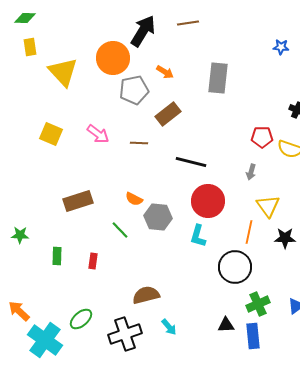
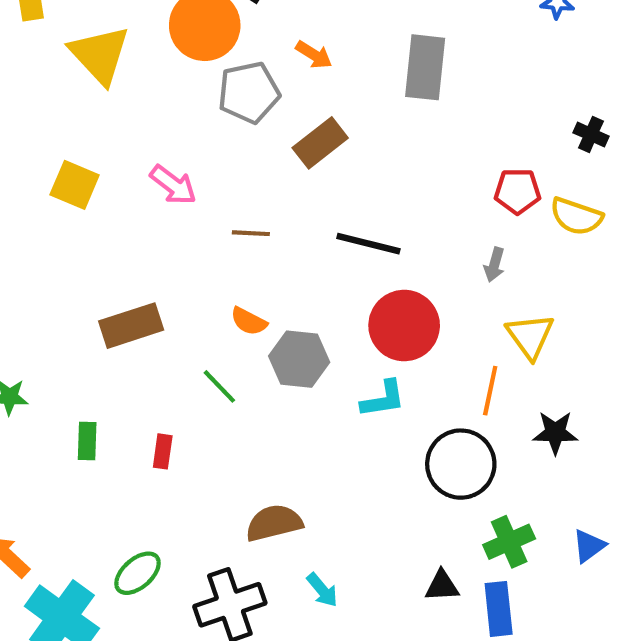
brown line: (139, 143) -> (251, 233), moved
cyan L-shape: (198, 236) -> (383, 399), turned -115
black star: (285, 238) -> (555, 433), moved

